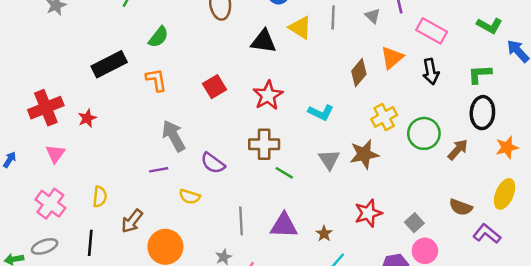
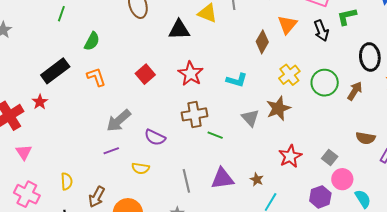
green L-shape: (480, 74) -> (347, 16), moved
red star: (87, 118) -> (40, 102), moved
gray arrow: (174, 136) -> (119, 121), turned -92

